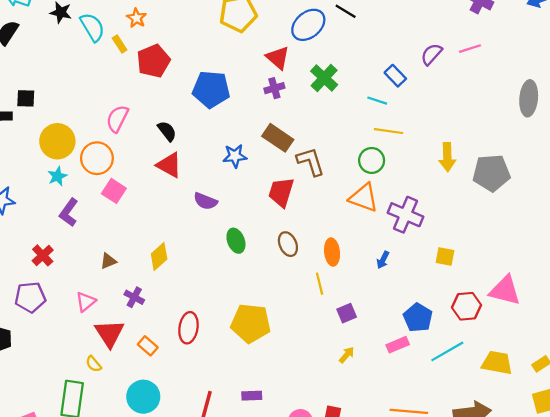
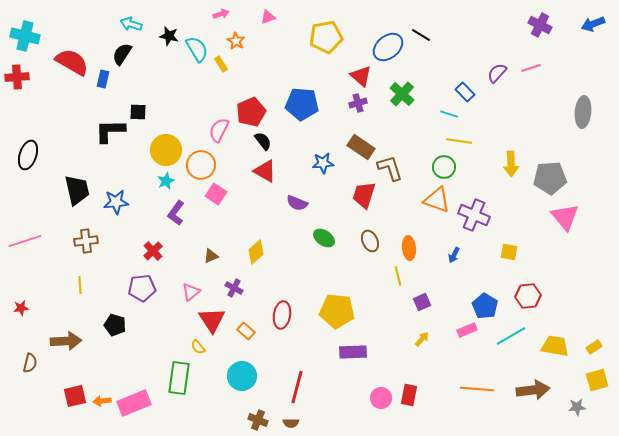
red pentagon: (153, 61) -> (251, 112), moved
green ellipse: (236, 241) -> (324, 238), turned -35
pink triangle: (505, 290) -> (565, 217), moved, turned 36
purple rectangle: (252, 396) -> (353, 352), moved, size x1.5

